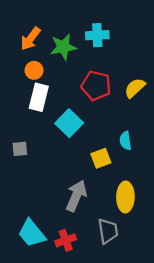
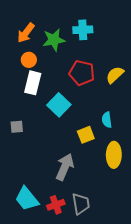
yellow ellipse: (125, 197) -> (114, 155), moved
gray trapezoid: (108, 231) -> (81, 204), moved

